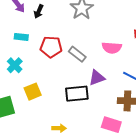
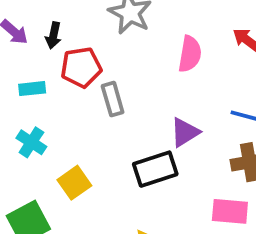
red pentagon: (51, 47) -> (81, 67), moved
pink semicircle: (112, 48) -> (190, 54), moved, turned -72
gray rectangle: (77, 54) -> (113, 99), moved, turned 48

